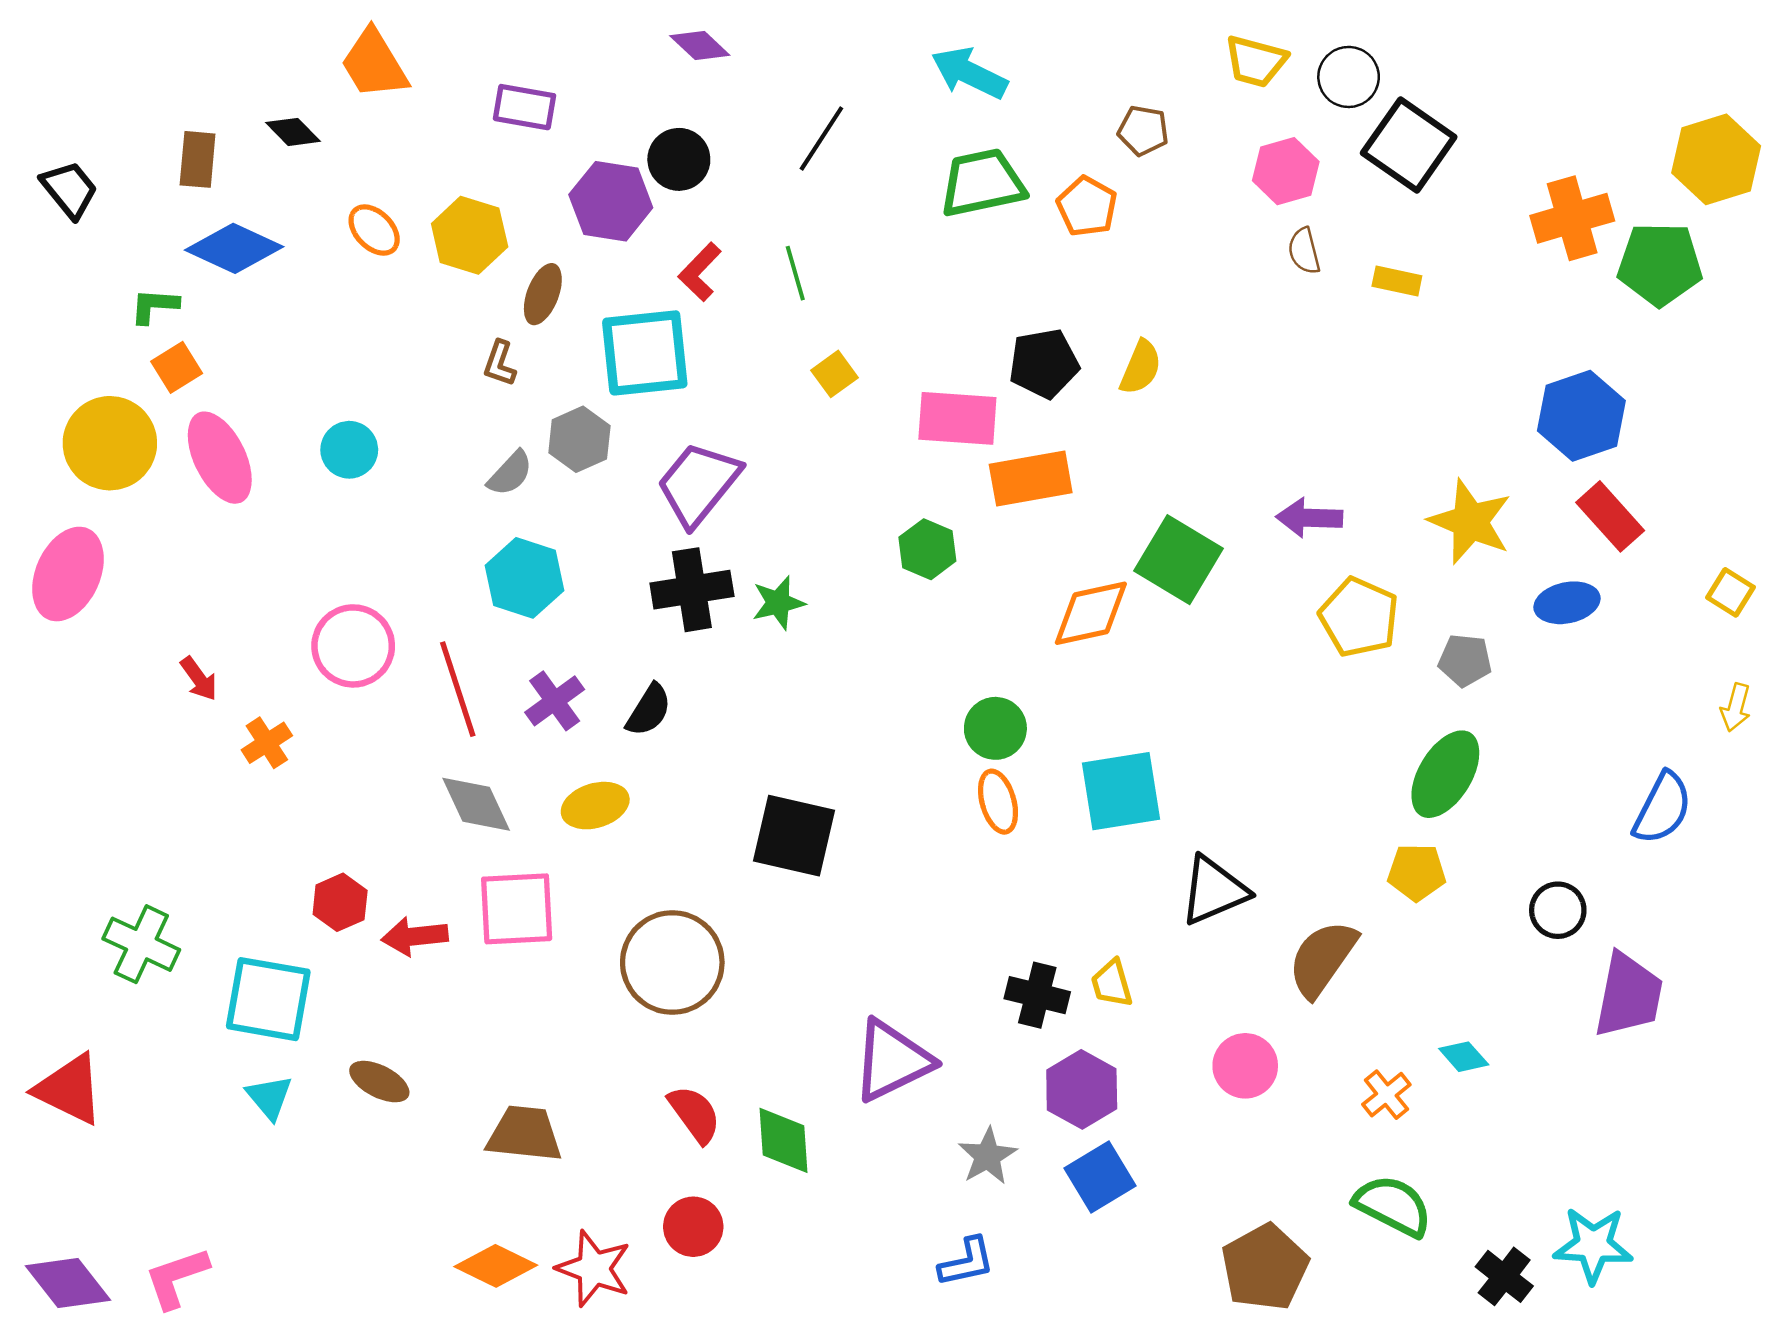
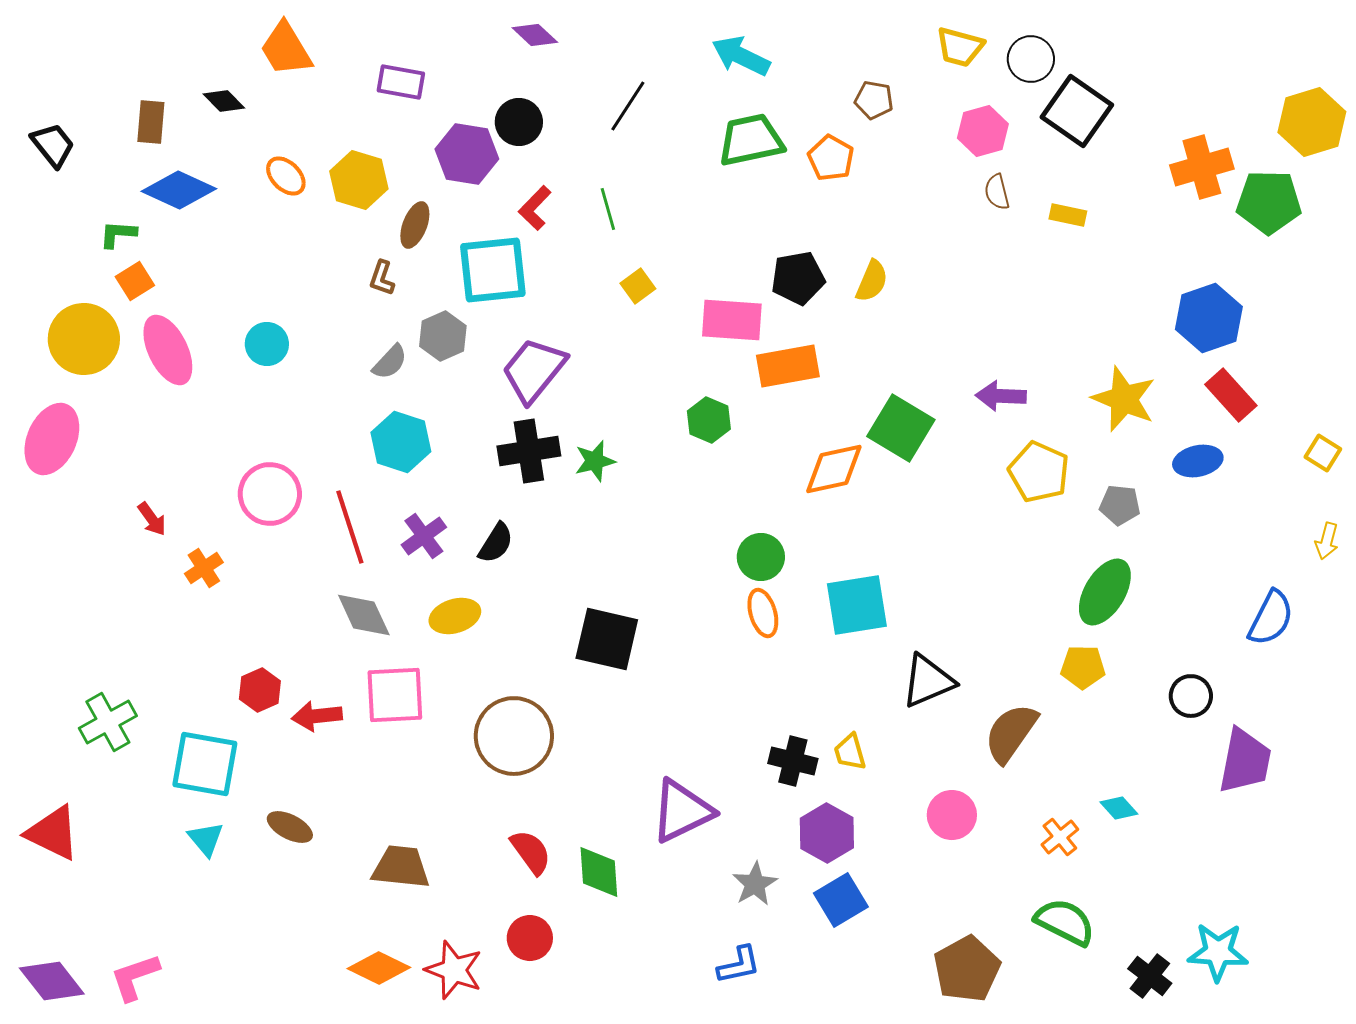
green cross: (141, 944) -> (108, 722), turned 36

